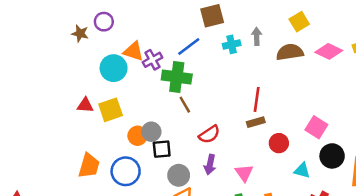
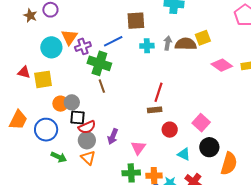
orange triangle: (133, 51) -> (69, 37), turned 36
brown semicircle: (290, 52) -> (186, 44), moved
red semicircle: (209, 134) -> (87, 127), moved

